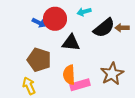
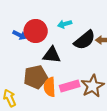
brown pentagon: (39, 60) -> (36, 77), moved, turned -30
pink rectangle: (80, 85) -> (70, 86), moved

